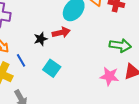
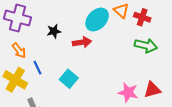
black star: (41, 39) -> (54, 31), moved
green arrow: (120, 45) -> (146, 46), moved

